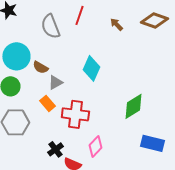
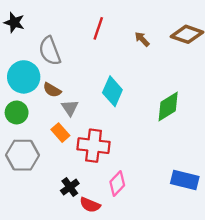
gray semicircle: (50, 26) -> (50, 51), moved
gray triangle: (55, 82) -> (70, 108), turned -35
green diamond: (133, 106) -> (168, 107), moved

